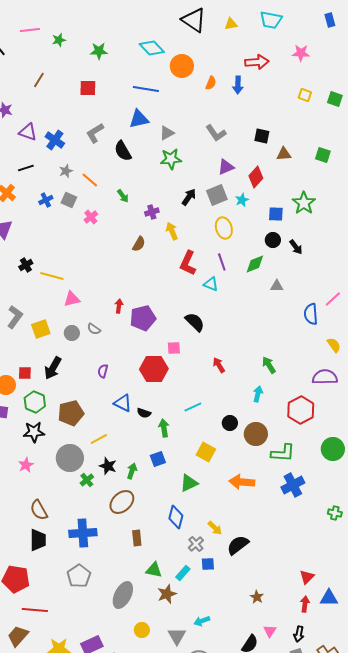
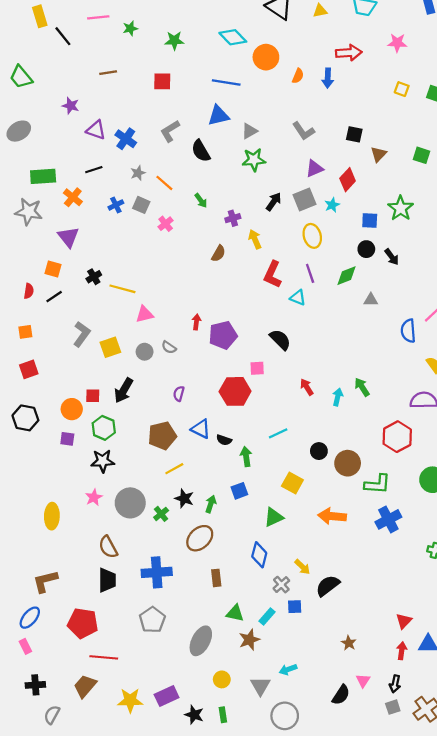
brown line: (39, 80) -> (108, 73), turned 49
brown triangle: (284, 154) -> (378, 154), turned -42
cyan arrow: (258, 394) -> (338, 397), moved
brown pentagon: (71, 413) -> (162, 436), moved
gray circle: (70, 458) -> (130, 503), moved

